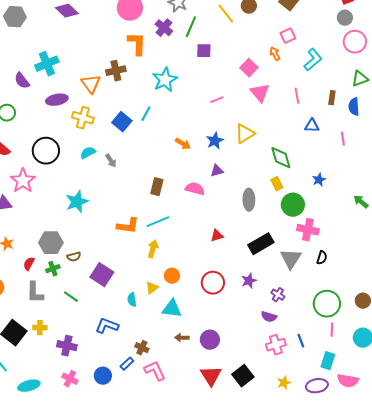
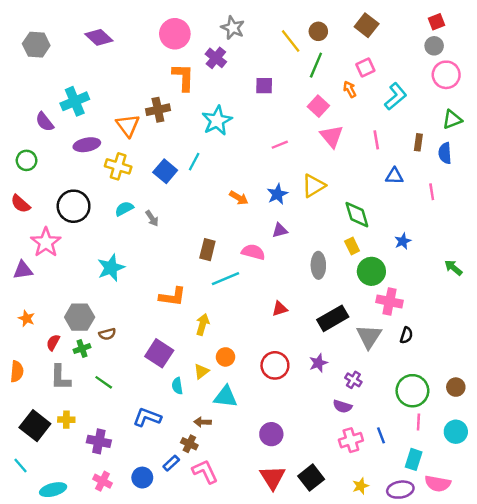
green line: (191, 27) -> (316, 65), moved
cyan line: (158, 222) -> (226, 279), moved
purple square: (102, 275) -> (159, 353), moved
brown arrow: (182, 338) -> (203, 422), moved

